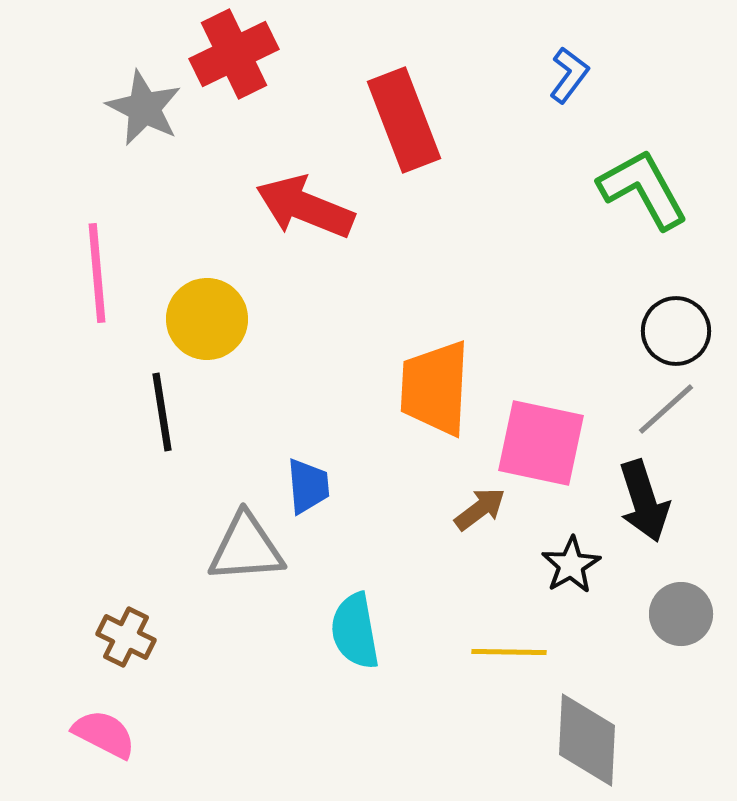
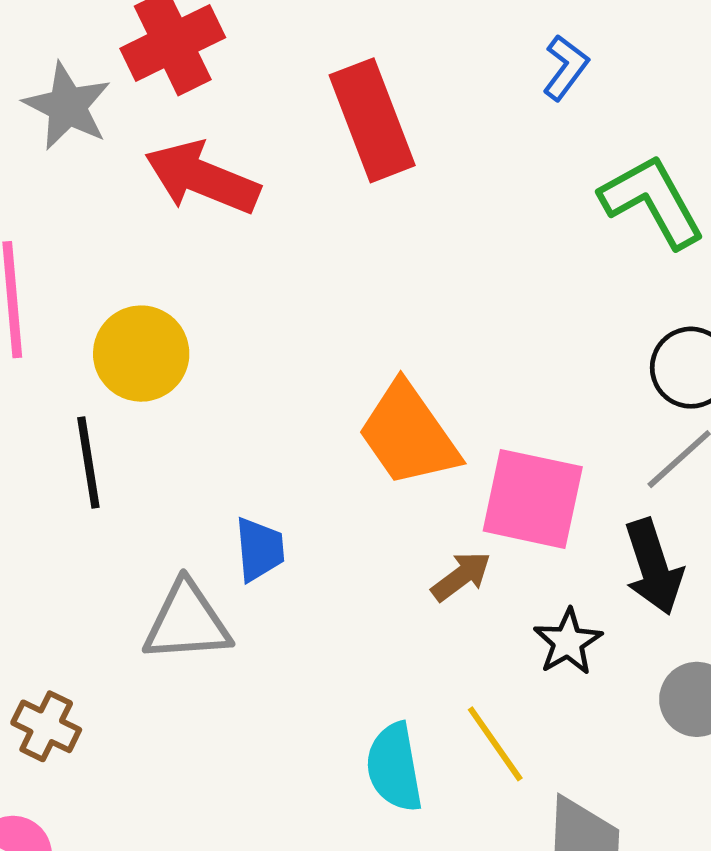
red arrow: (305, 207) -> (202, 178), moved
orange trapezoid: (435, 388) -> (408, 434), turned -38
cyan semicircle: (355, 631) -> (394, 767), moved
yellow line: (509, 652) -> (495, 744), turned 54

